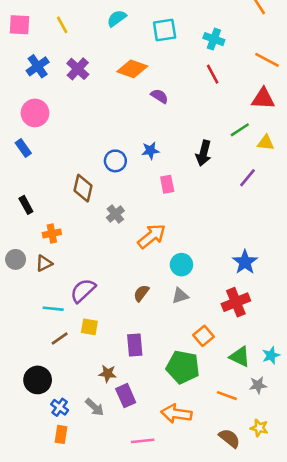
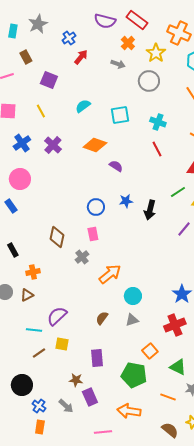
blue star: (150, 151) -> (126, 201), moved
blue circle: (115, 161) -> (96, 207), moved
pink rectangle: (167, 184) -> (93, 234), moved

